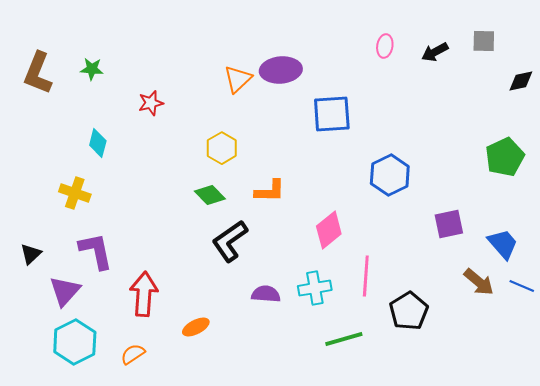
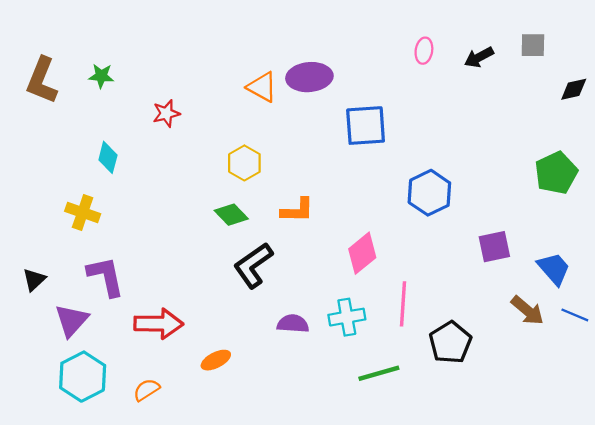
orange triangle: (238, 79) -> (262, 87), turned -48
red arrow: (144, 294) -> (159, 324), turned 87

